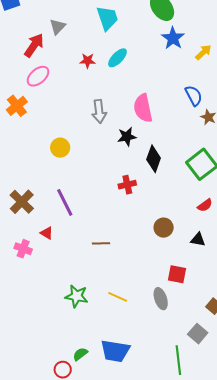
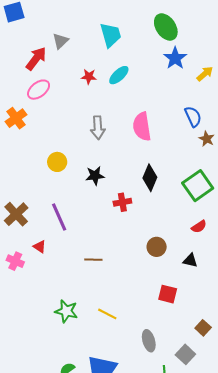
black star: (127, 137) -> (95, 176), moved
gray ellipse: (161, 299) -> (149, 341), moved

